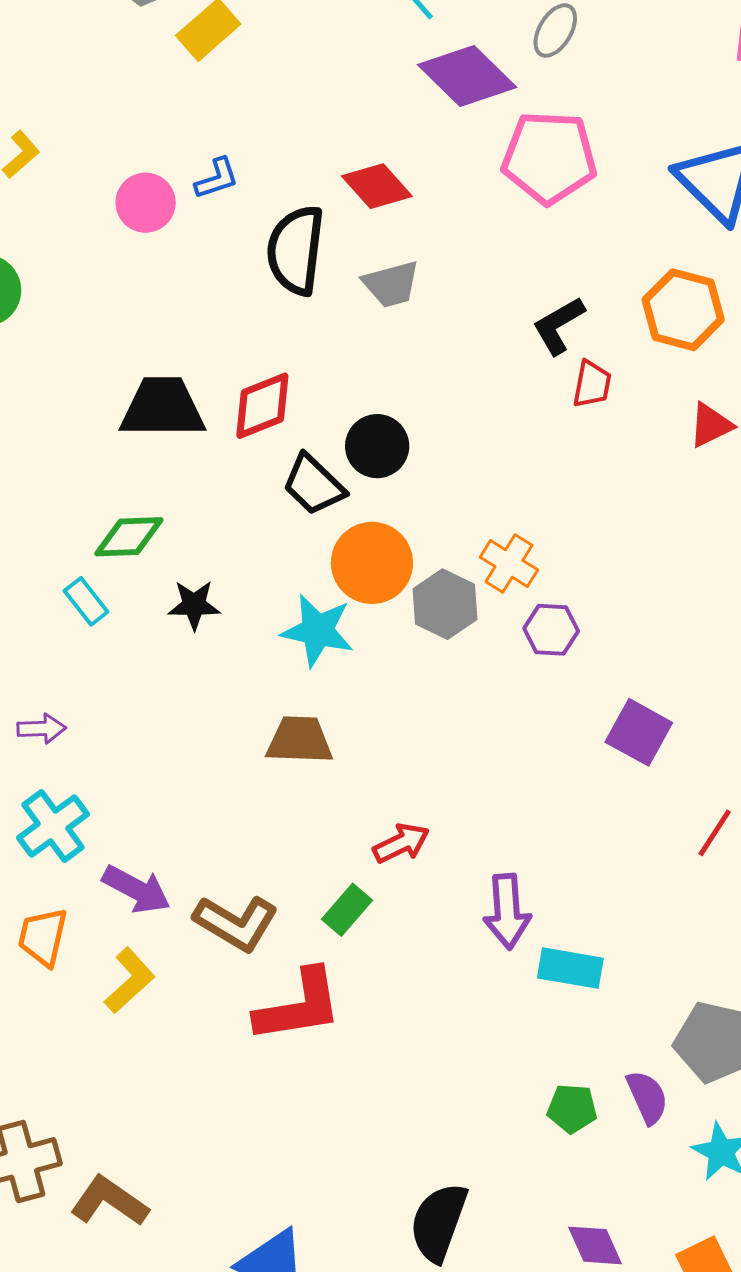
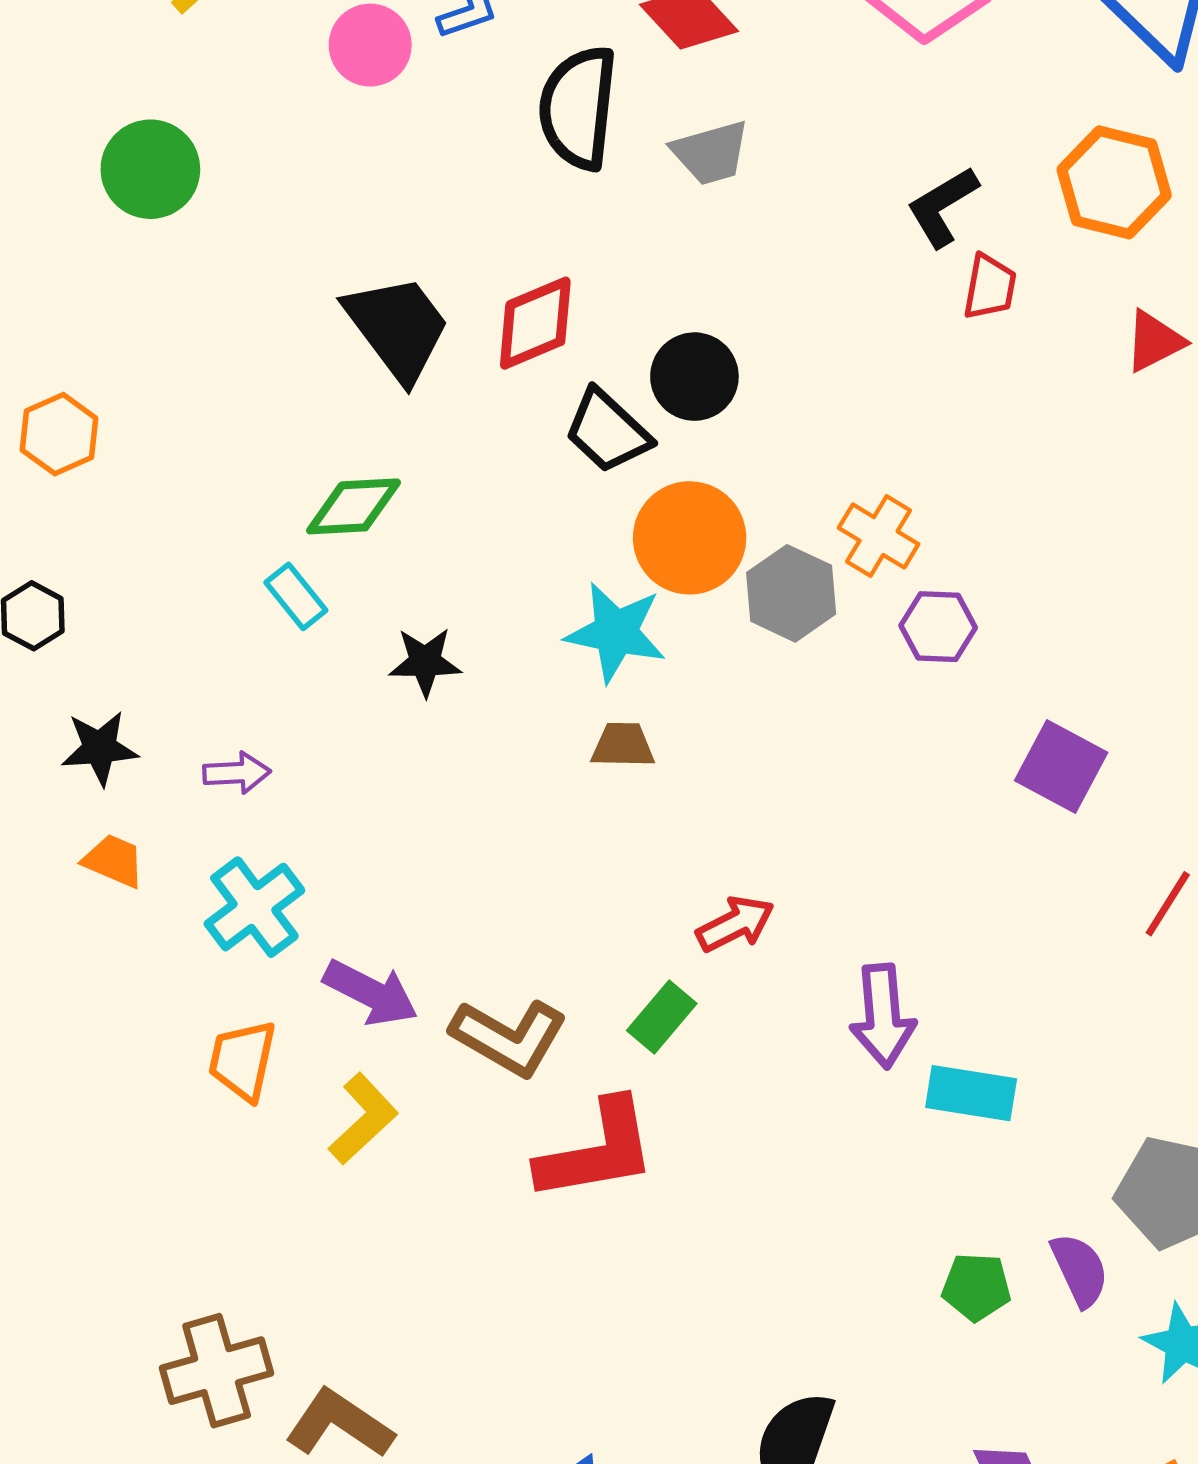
black trapezoid: (163, 408) -> (398, 328), turned 54
black star: (194, 605) -> (425, 662), moved
brown trapezoid: (299, 740) -> (623, 745), moved, size x0.7

